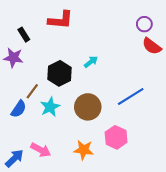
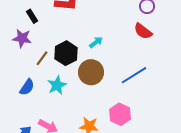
red semicircle: (152, 46) -> (143, 31), moved
brown line: (32, 91) -> (42, 58), moved
brown circle: (88, 107) -> (91, 72), moved

